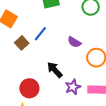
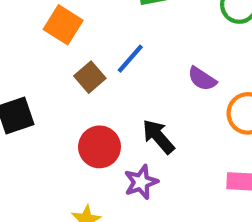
purple star: (73, 87) -> (141, 182), moved
red circle: (29, 88) -> (99, 147), moved

